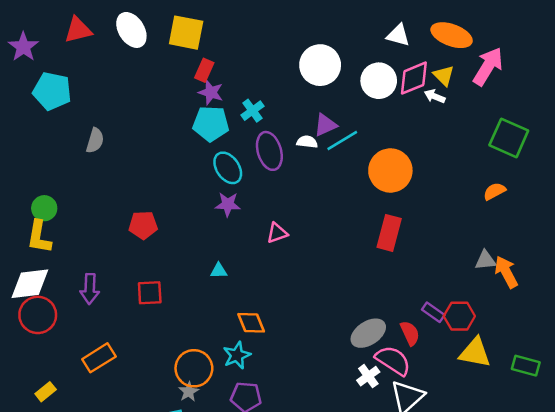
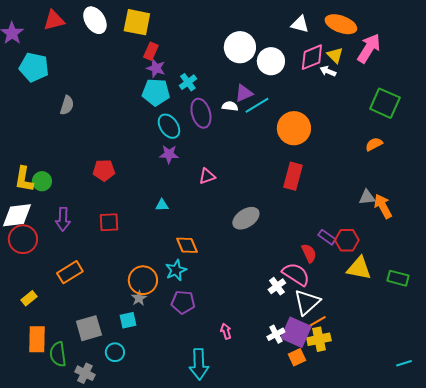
white circle: (379, 81) -> (271, 61), moved
green circle: (44, 208) -> (42, 181), moved
gray ellipse: (368, 333) -> (246, 218), moved

